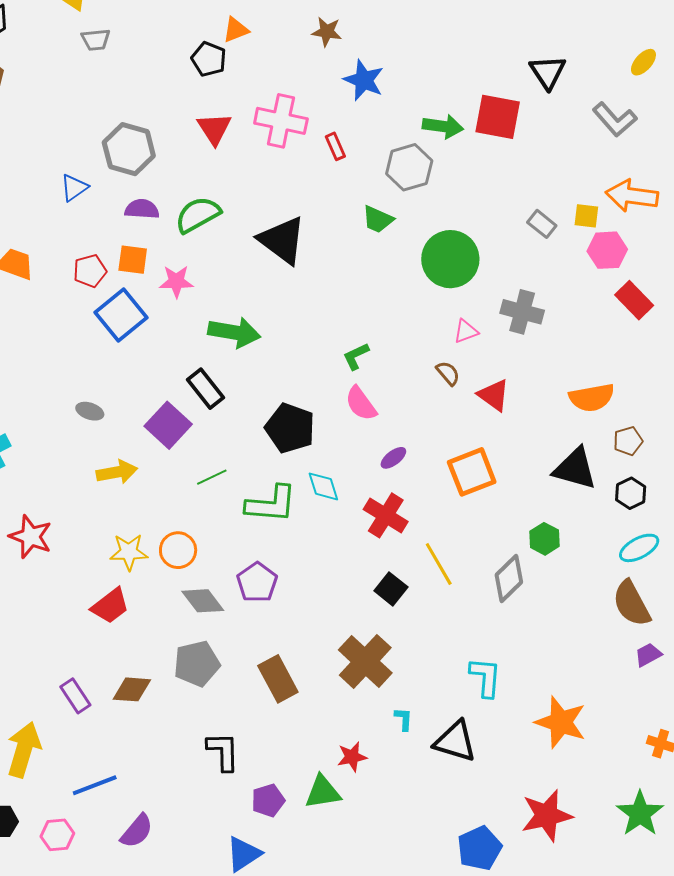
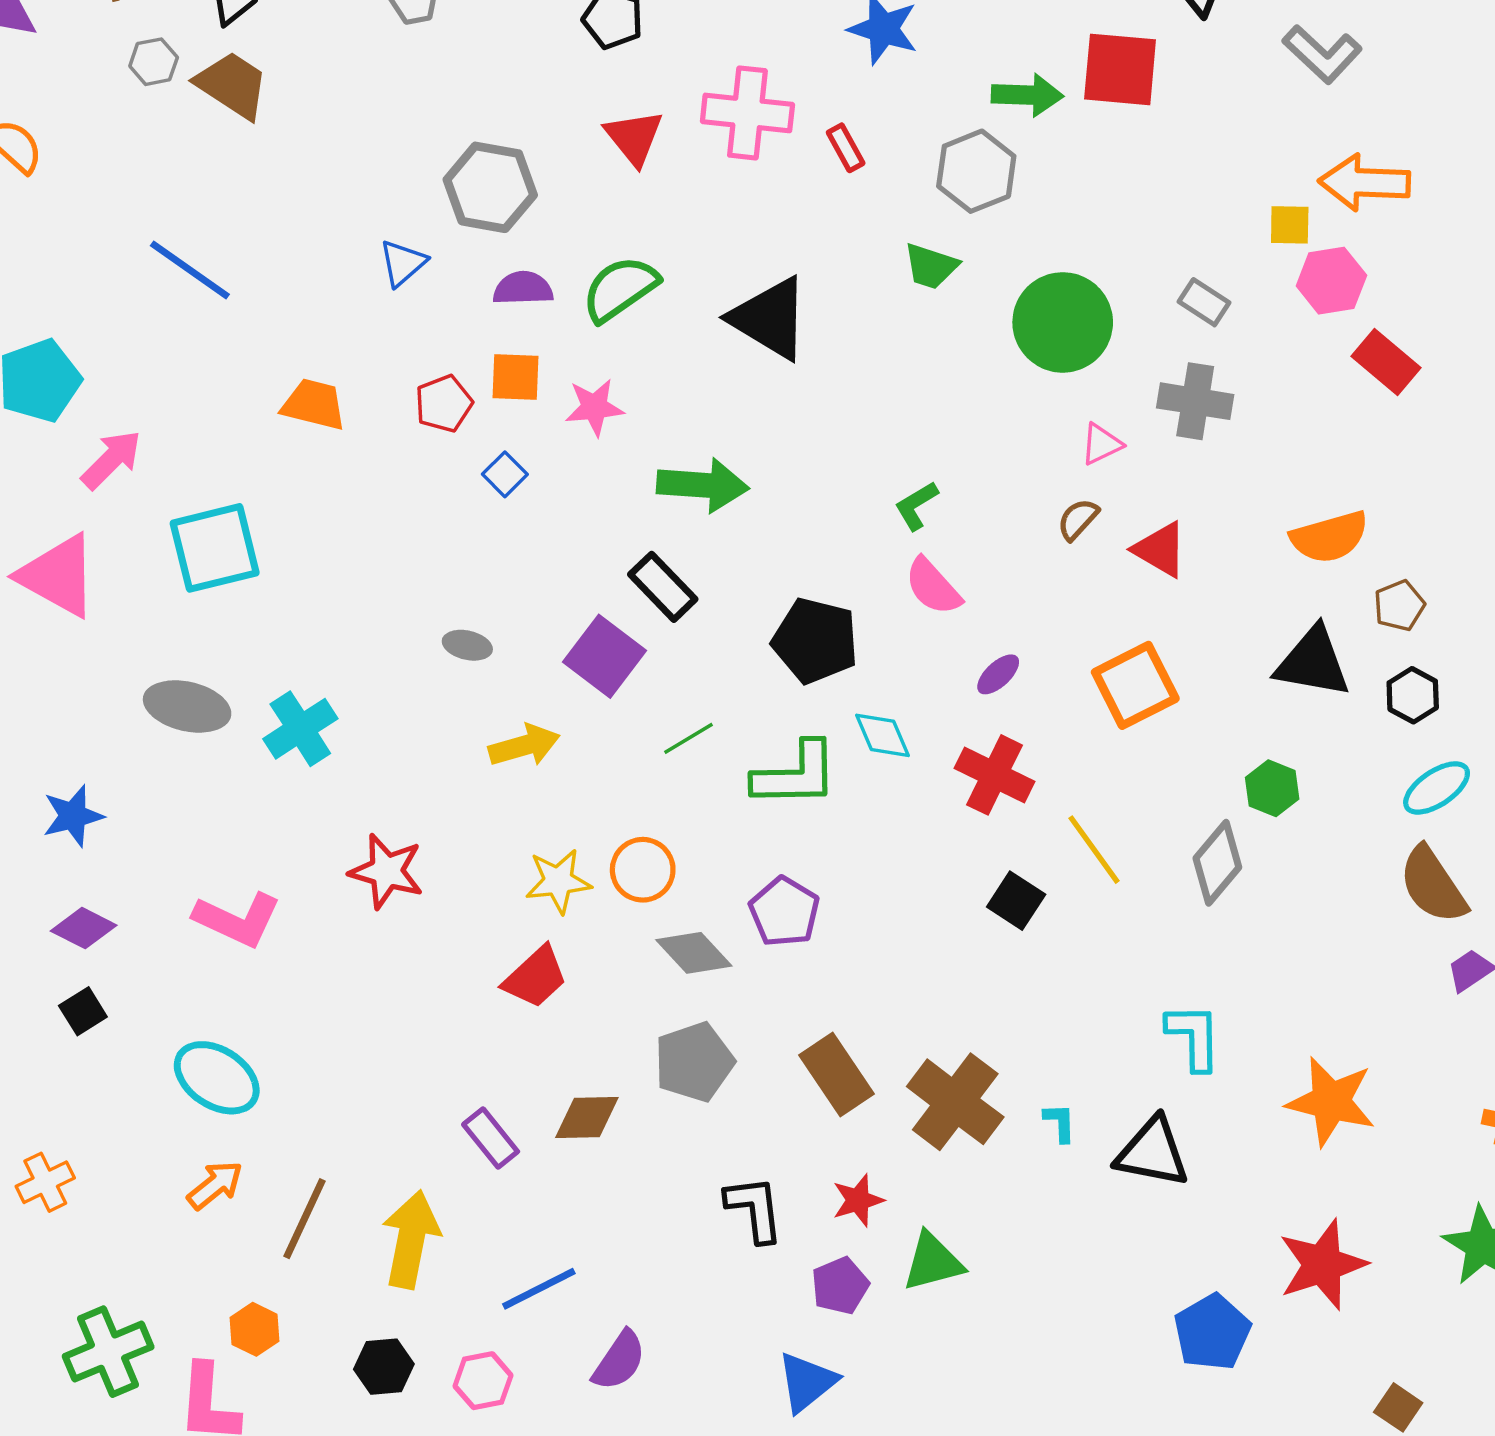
gray rectangle: (542, 224) -> (1204, 302), moved
blue square: (121, 315) -> (505, 474), size x0.5
brown semicircle: (448, 373) -> (1078, 519), turned -92
brown cross: (365, 661) -> (955, 1102), moved
red star: (352, 757) -> (858, 1200), moved

